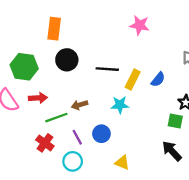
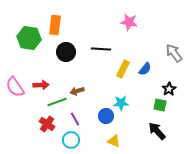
green hexagon: (24, 67) -> (29, 38), moved
black line: (107, 69) -> (101, 49), moved
cyan star: (120, 105) -> (121, 103), moved
blue circle: (101, 134) -> (106, 116), moved

